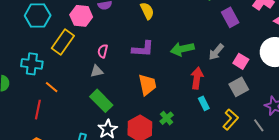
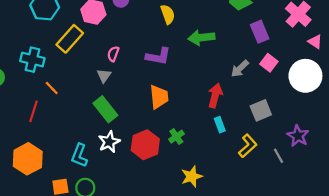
green arrow: (182, 49) -> (201, 38), moved
pink square: (241, 61) -> (269, 63), moved
gray triangle: (97, 71) -> (104, 76), turned -48

